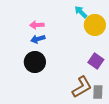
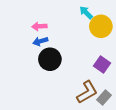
black circle: (35, 62) -> (50, 59), moved
gray rectangle: (98, 92) -> (104, 97), turned 40

